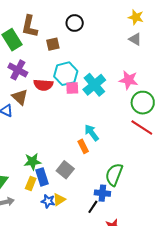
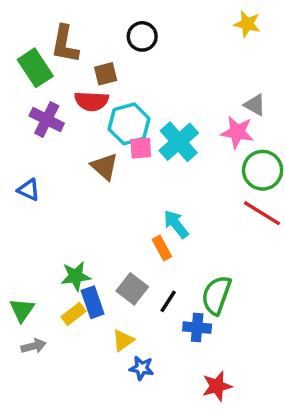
gray triangle: (135, 39) -> (255, 105), moved
red semicircle: (43, 85) -> (92, 101), moved
brown triangle: (20, 97) -> (105, 167), moved
yellow rectangle: (31, 183) -> (73, 314), turned 32
blue star: (48, 201) -> (142, 368), moved
black line: (93, 207) -> (168, 301), moved

